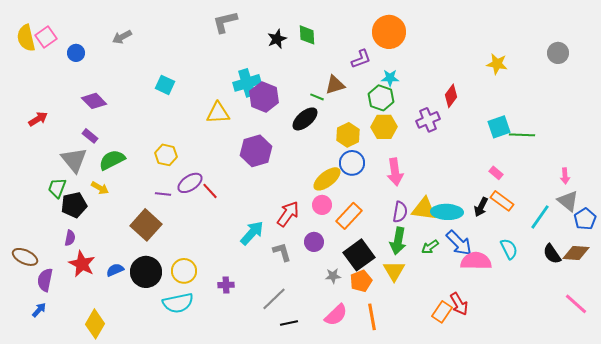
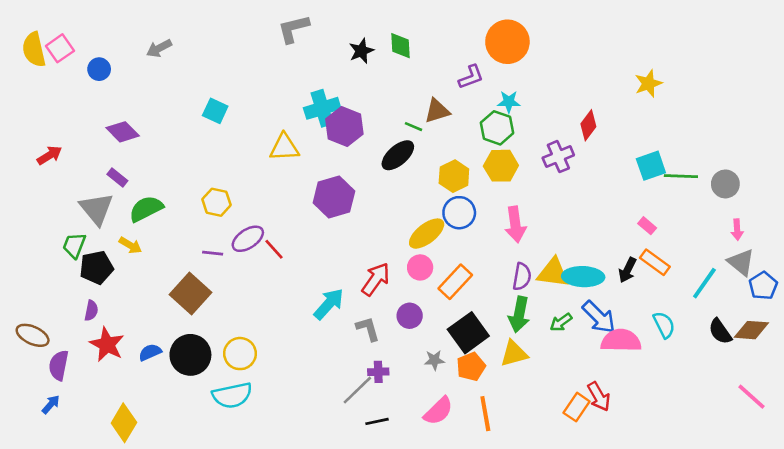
gray circle: (558, 53) -> (725, 184), moved
yellow star: (497, 64) -> (648, 84), turned -30
yellow triangle: (394, 271) -> (514, 354), turned 45
purple cross: (226, 285) -> (378, 372), moved

